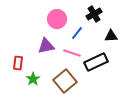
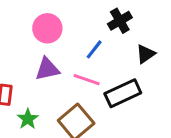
pink circle: (57, 19) -> (47, 28), moved
black triangle: (111, 36) -> (145, 54), turned -32

